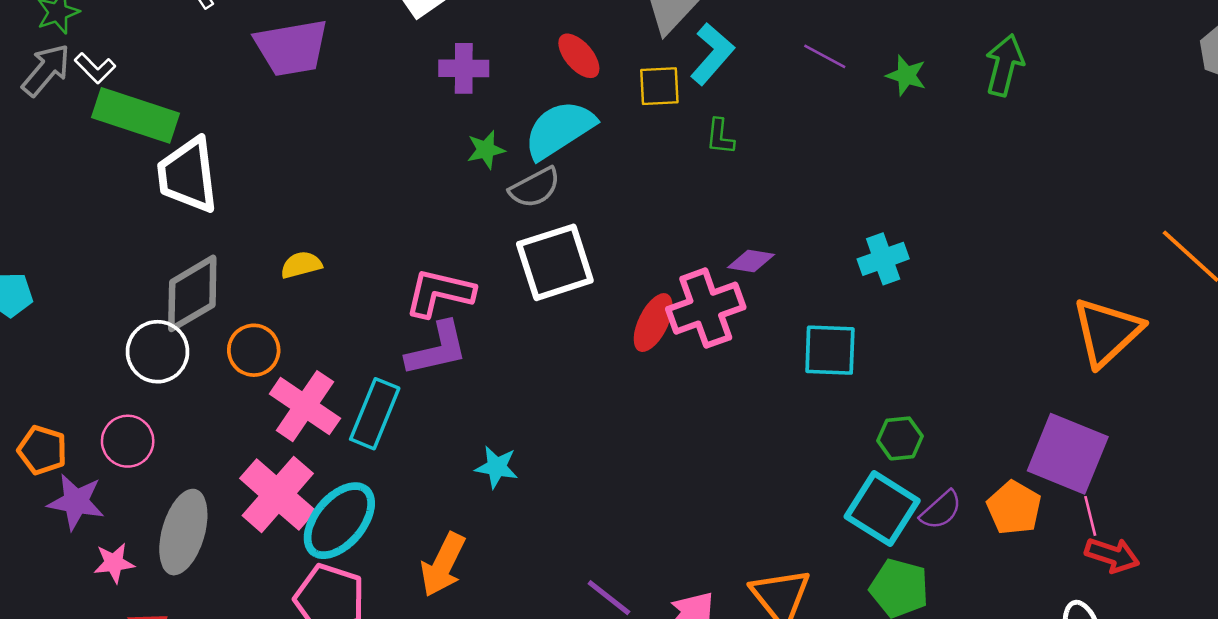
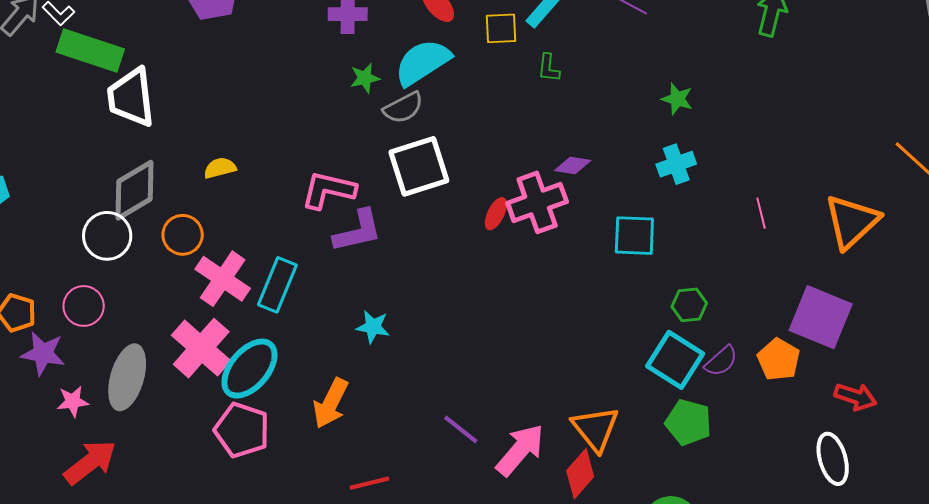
green star: (906, 75) -> (677, 99), moved
red ellipse: (653, 323) -> (496, 214), size x0.7
purple L-shape: (437, 349) -> (358, 231), moved
pink line: (1090, 516) -> (761, 213), moved

